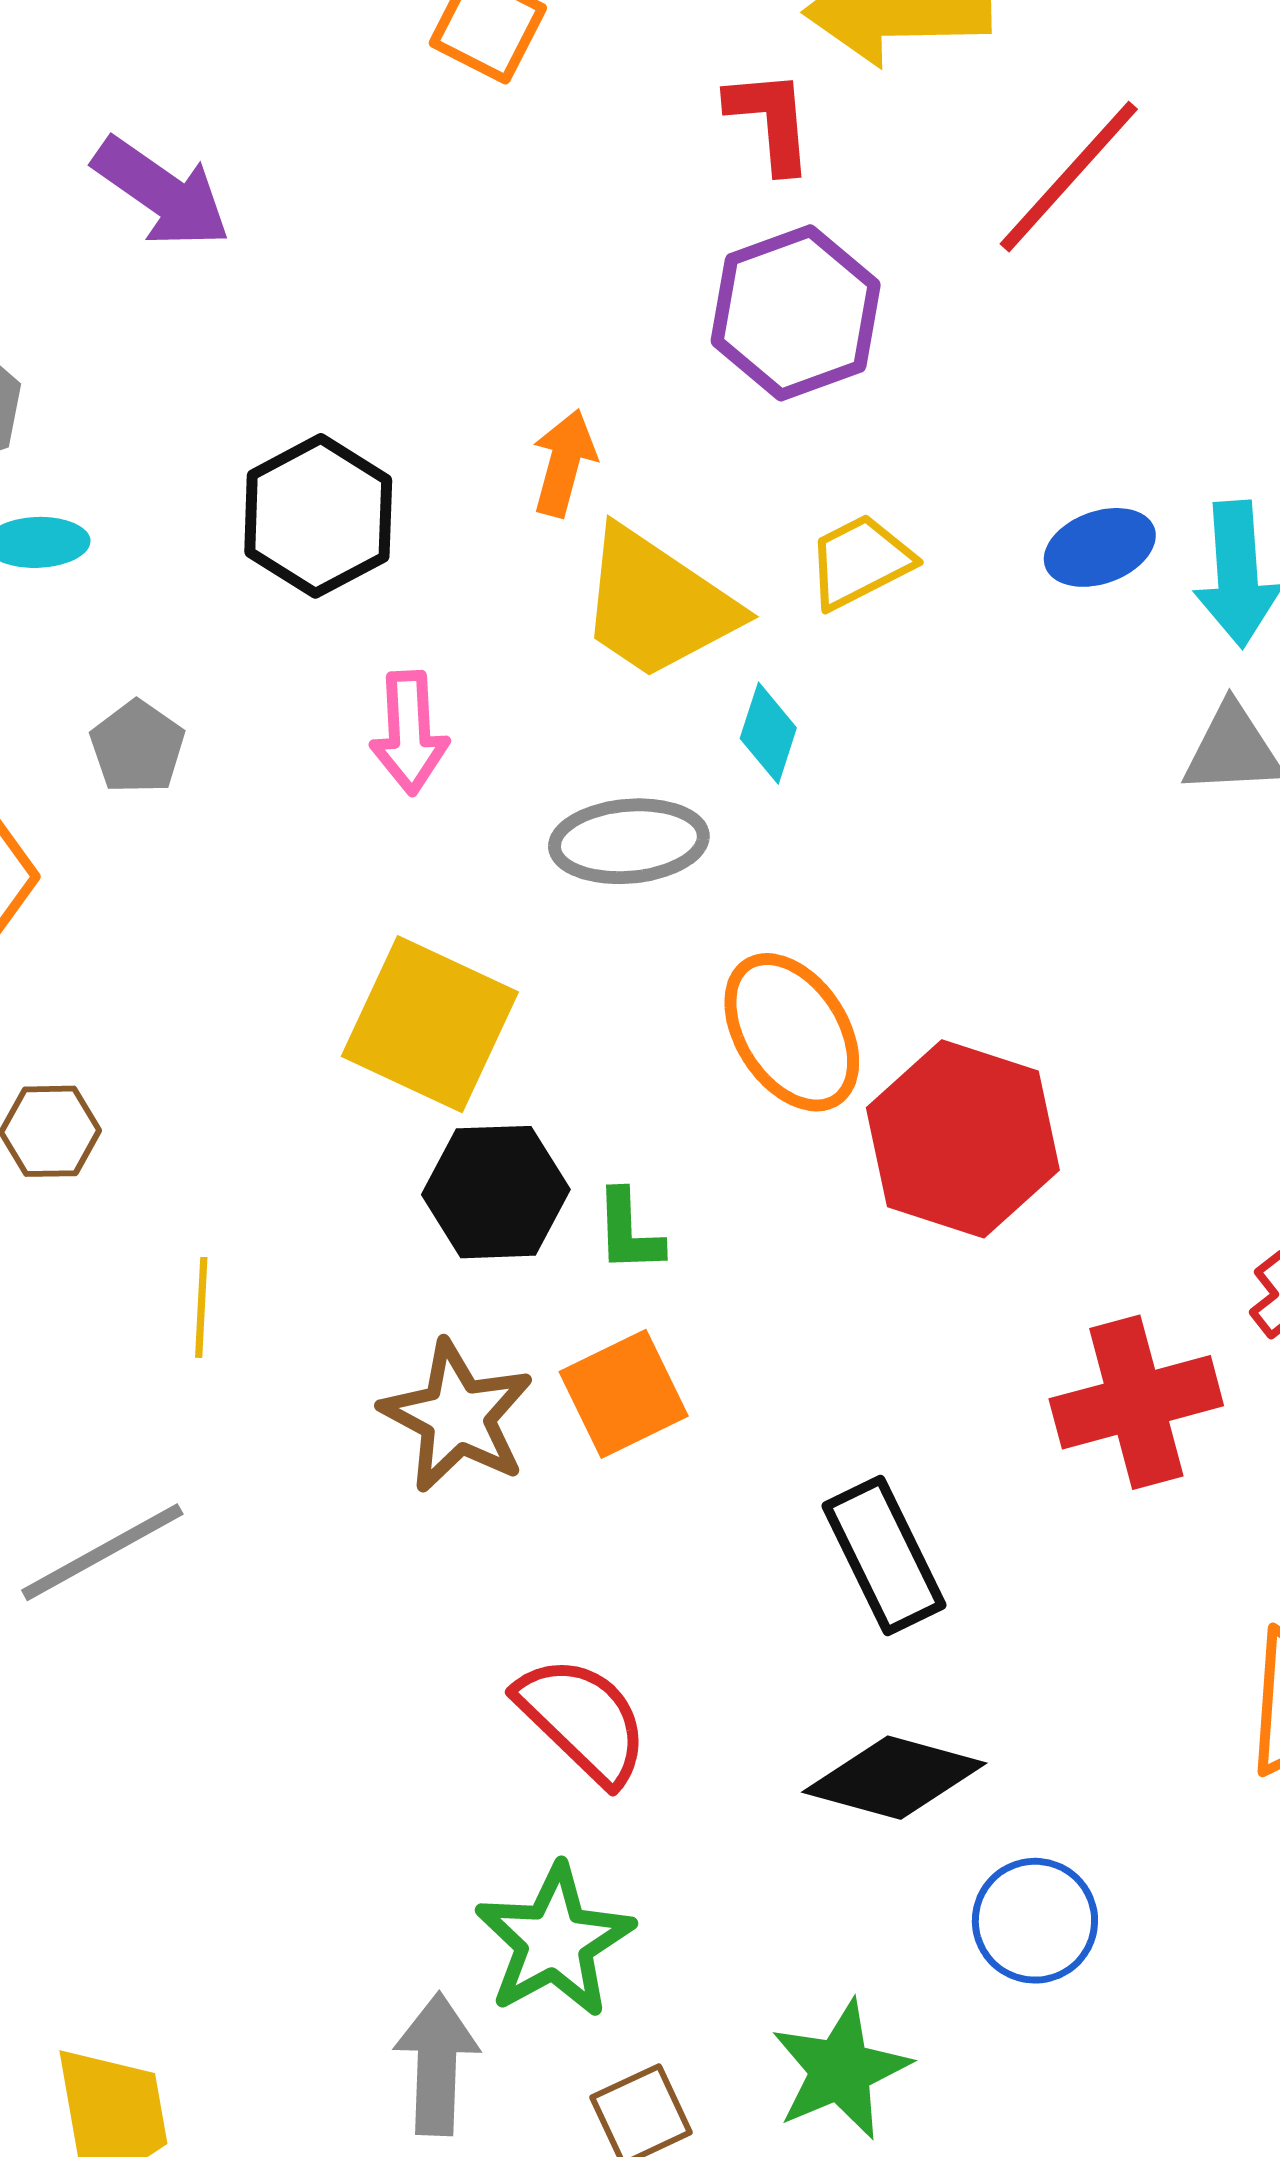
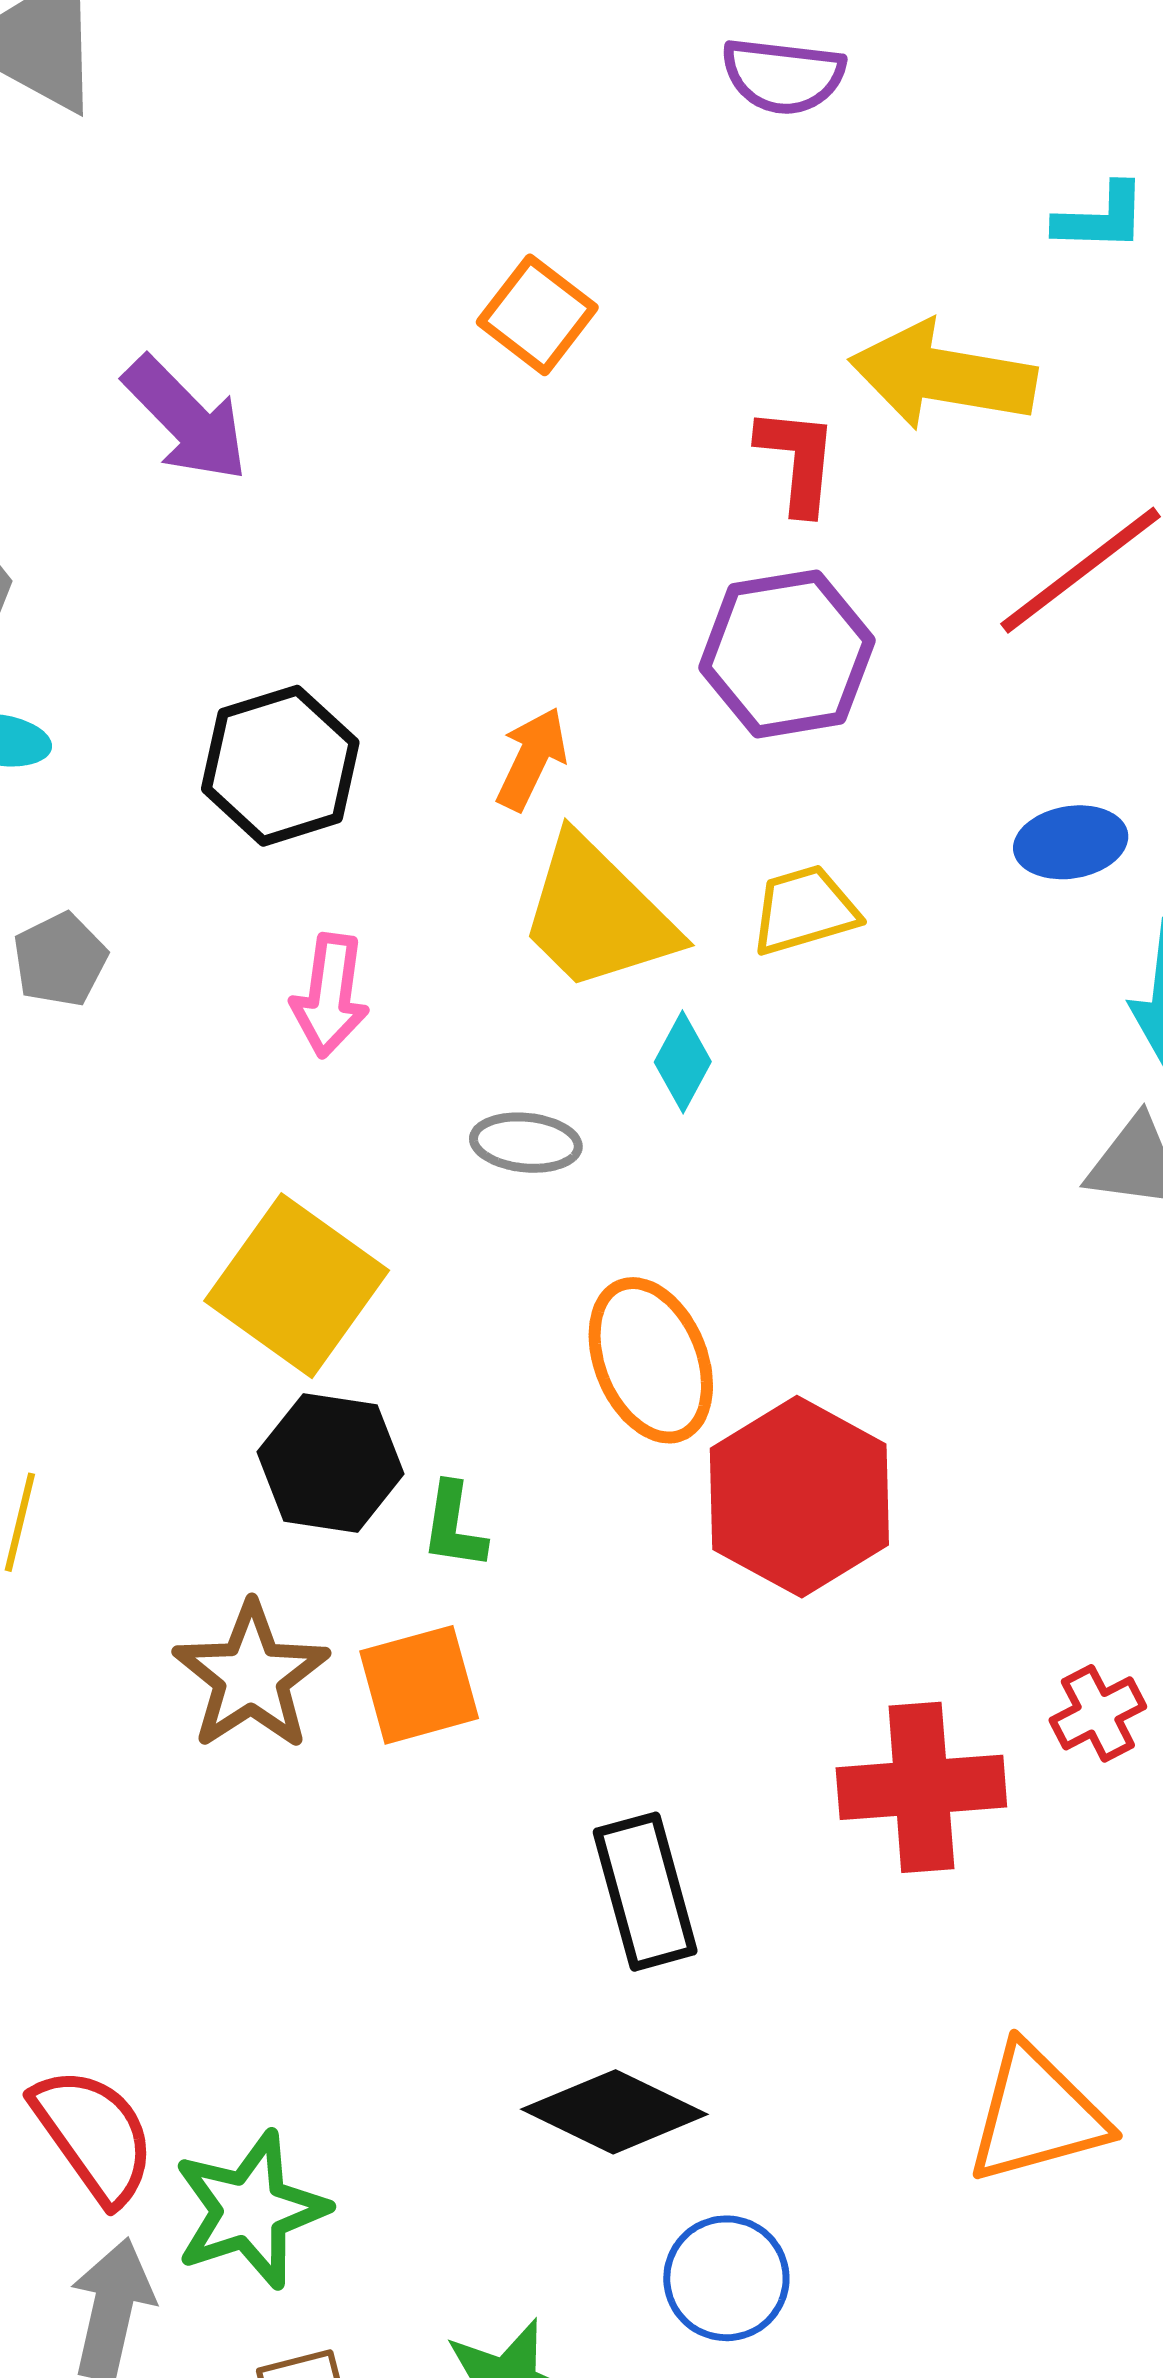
blue ellipse: (1100, 547) -> (1071, 842), moved
gray ellipse: (629, 841) -> (526, 1143), size x0.7
red semicircle: (582, 1720) -> (94, 2135), moved

